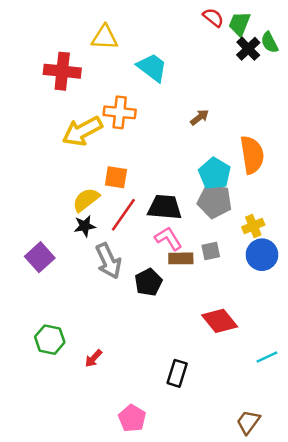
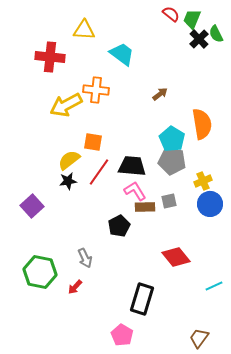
gray arrow: (108, 261) -> (85, 258), moved, size x0.7
green hexagon: (50, 340) -> (40, 272), size x1.4
black rectangle: (177, 373) -> (142, 299), size x1.4
pink pentagon: (132, 418) -> (122, 335), moved

